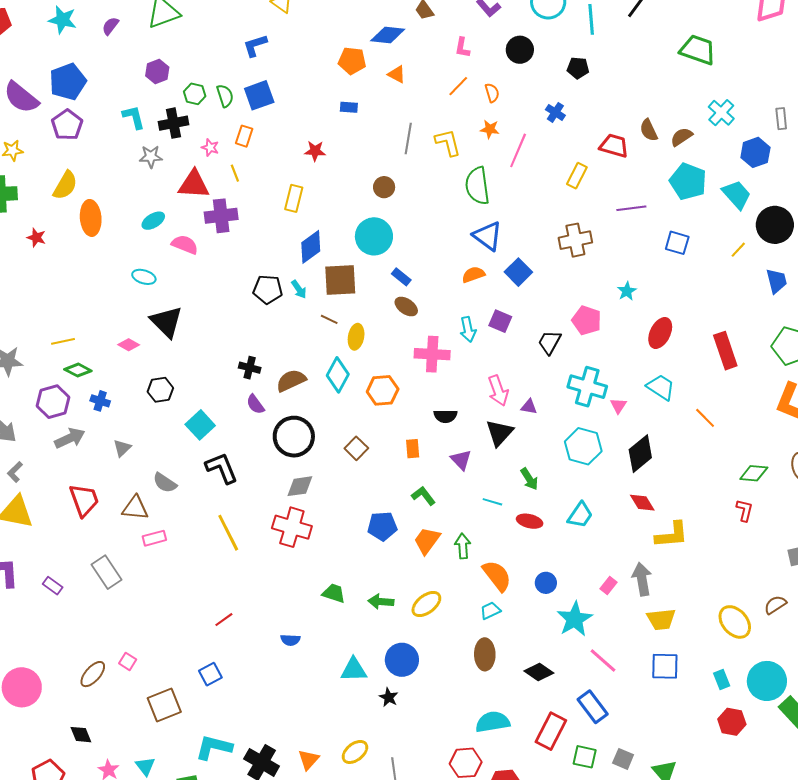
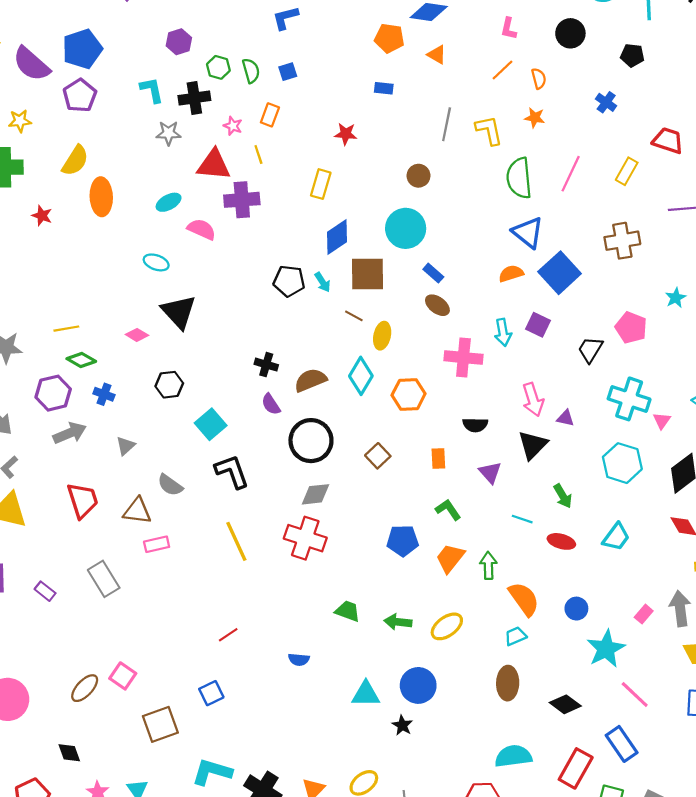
blue square: (259, 95) -> (288, 72), size x0.6
pink line: (518, 150) -> (571, 174), moved
blue square: (518, 272) -> (560, 273), size x1.4
pink square: (128, 661) -> (123, 676), size x1.4

